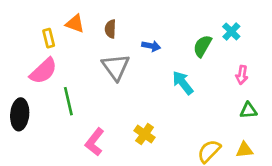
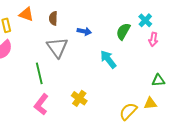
pink arrow: (242, 75) -> (153, 39), moved
green line: (68, 101) -> (39, 73), moved
yellow triangle: (244, 150) -> (150, 103), moved

